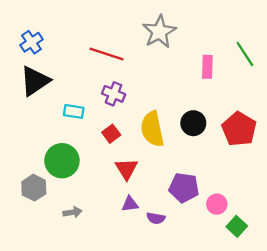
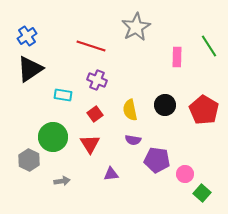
yellow semicircle: (152, 129) -> (130, 110), size x0.7
red triangle: (126, 169) -> (90, 144), moved
purple semicircle: (156, 218) -> (133, 140), moved

